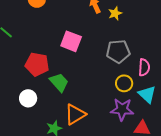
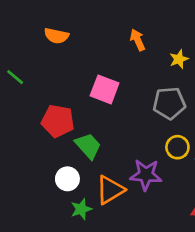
yellow star: (115, 13) -> (179, 59), moved
white circle: (28, 98) -> (67, 179), moved
purple star: (122, 109) -> (146, 175), moved

